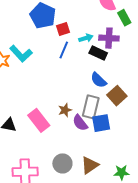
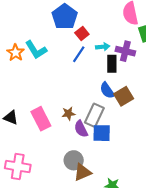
red square: (63, 29) -> (82, 33), turned -32
black rectangle: (98, 53) -> (112, 64), turned 54
brown square: (117, 96) -> (124, 96), moved
gray circle: (62, 163) -> (74, 160), moved

